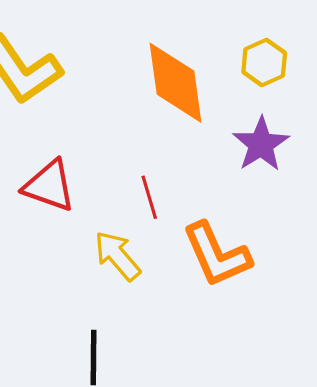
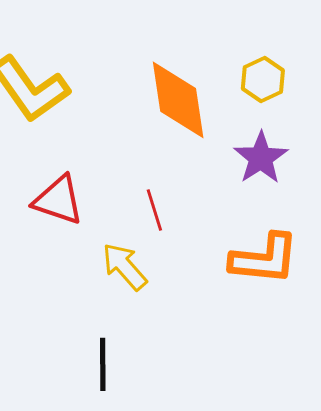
orange L-shape: (217, 255) -> (264, 259), moved, turned -60

